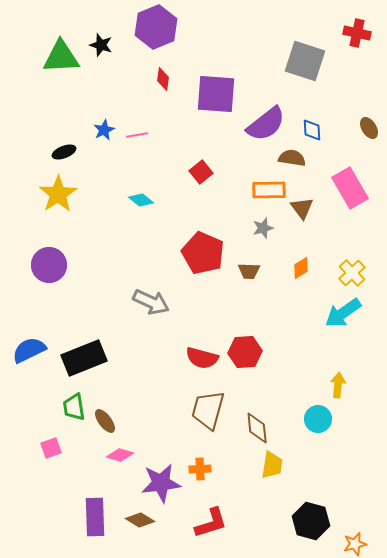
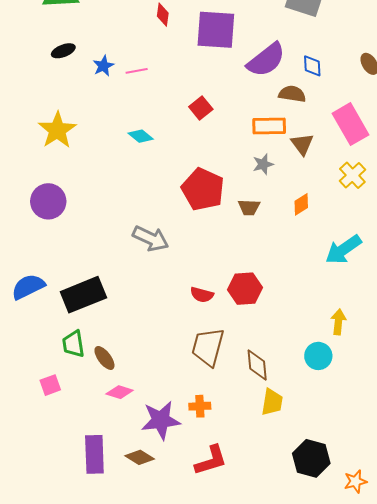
black ellipse: (64, 152) -> (63, 51), moved
yellow cross: (352, 273) -> (352, 175), moved
red semicircle: (202, 358) -> (202, 295), size x0.7

